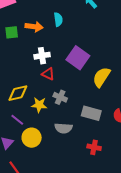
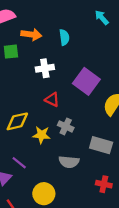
orange arrow: (34, 27) -> (31, 34), moved
white cross: (42, 56) -> (45, 68), moved
purple line: (17, 120) -> (19, 163), moved
yellow circle: (32, 138) -> (44, 194), moved

